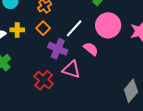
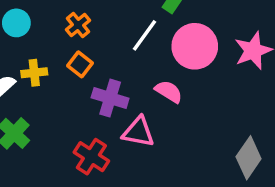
white line: (74, 28) -> (144, 35), moved

